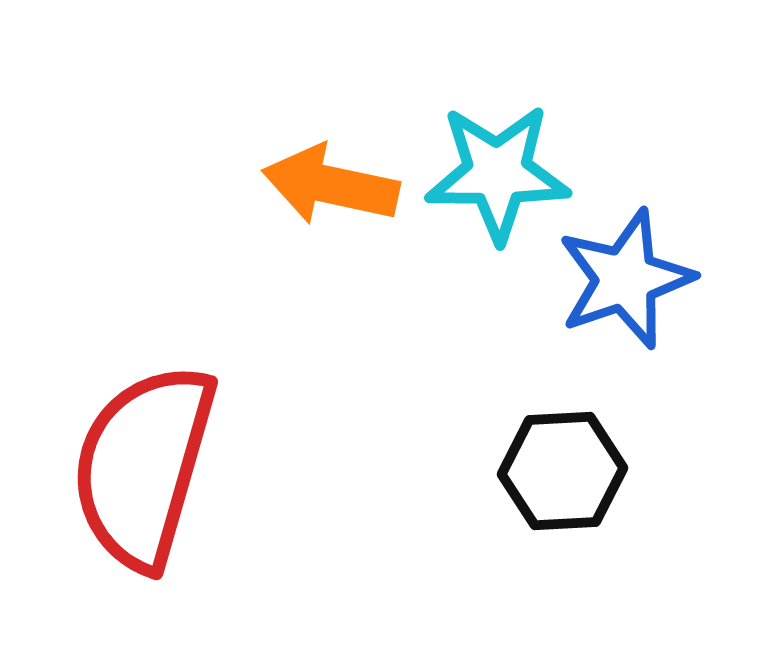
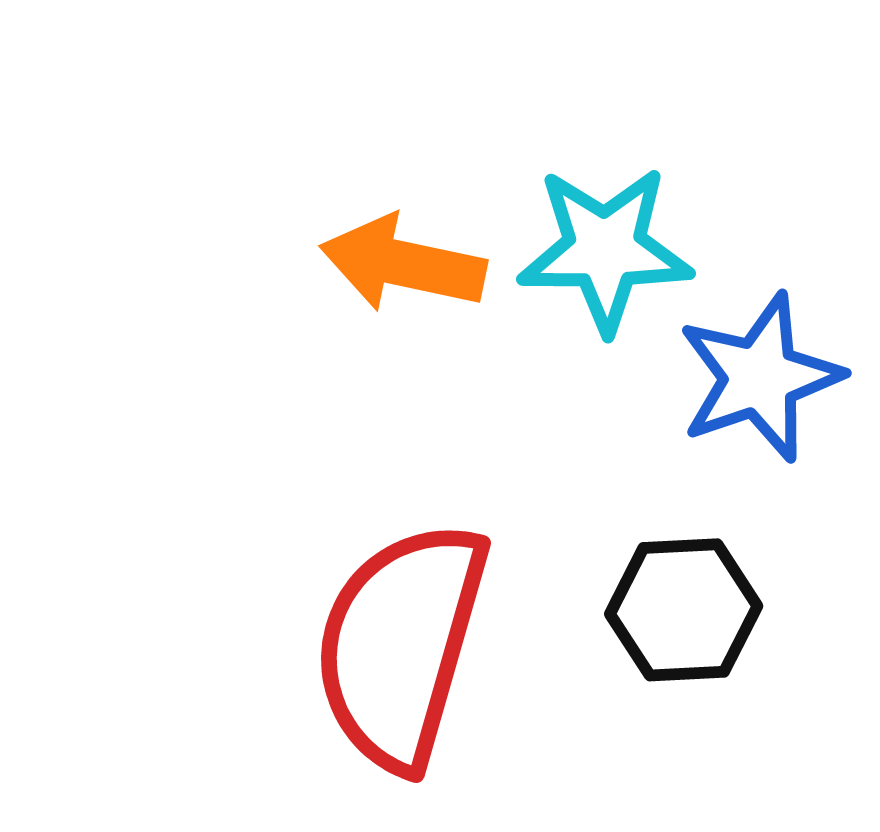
red semicircle: (143, 466) -> (401, 645), moved

